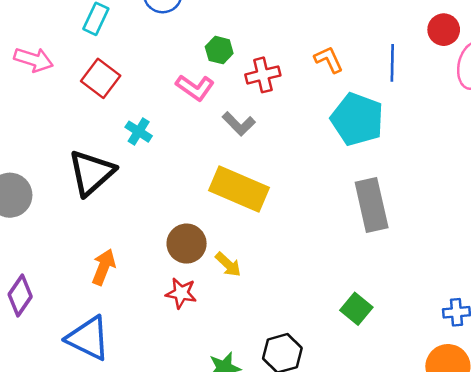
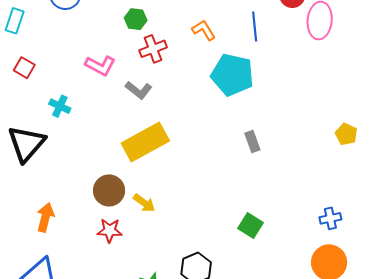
green hexagon: (219, 50) -> (136, 19), moved
red square: (101, 78) -> (24, 68), size x0.7
yellow rectangle: (239, 189) -> (145, 142), turned -45
gray rectangle: (372, 205) -> (252, 141), size x0.5

